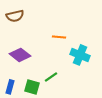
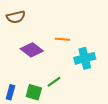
purple diamond: (20, 55) -> (32, 50), moved
cyan cross: (80, 55) -> (85, 58), turned -36

